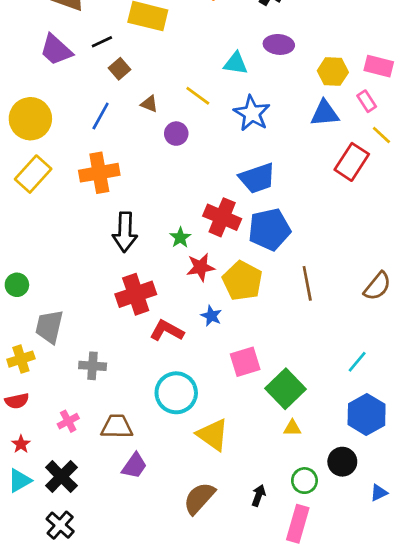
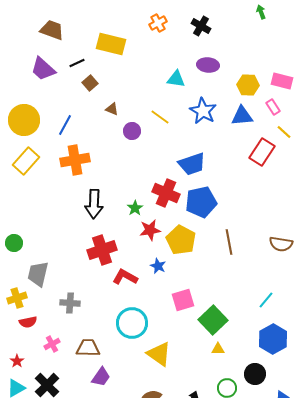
yellow line: (198, 96) -> (160, 117), moved
blue star: (252, 113) -> (203, 111), moved
blue line: (101, 116) -> (65, 125), moved
brown semicircle: (377, 286) -> (281, 244), turned 60
red semicircle: (17, 401) -> (28, 322), moved

